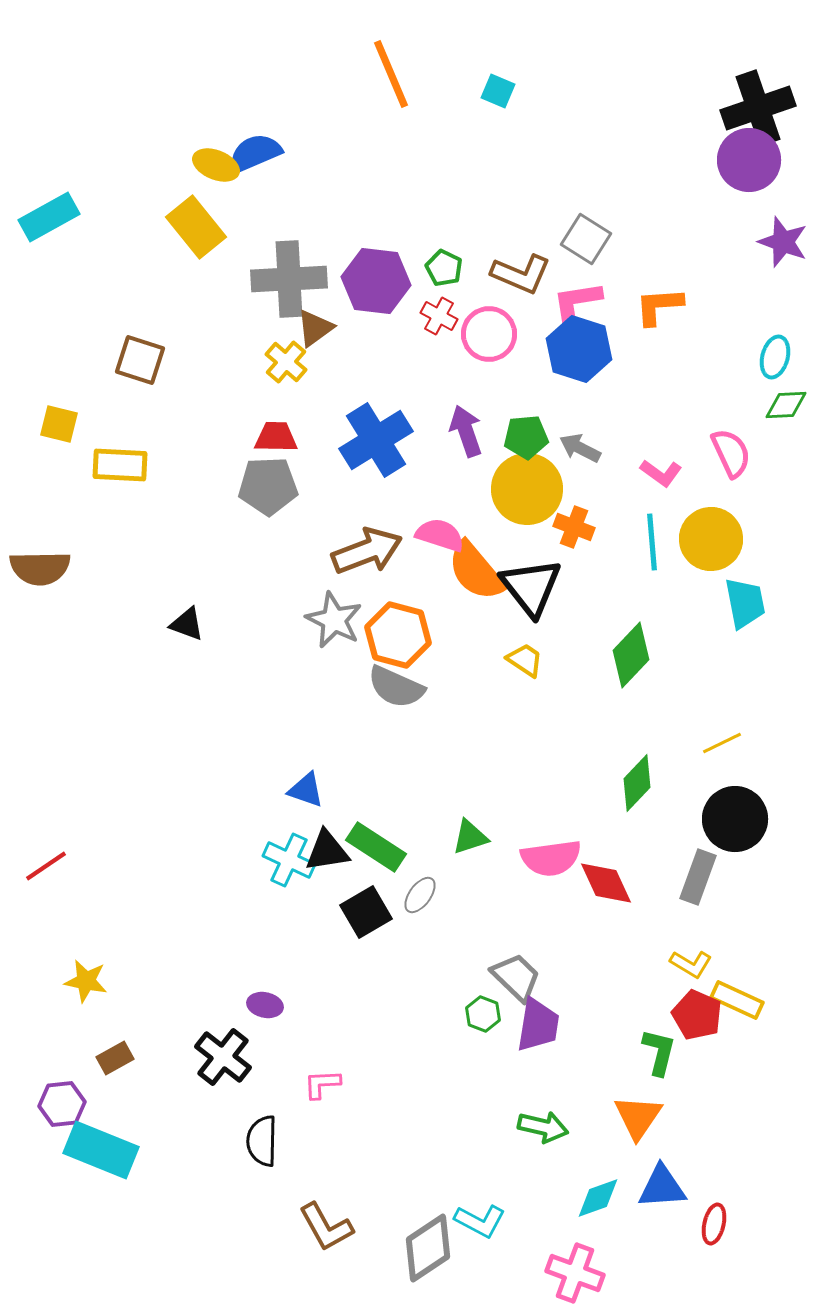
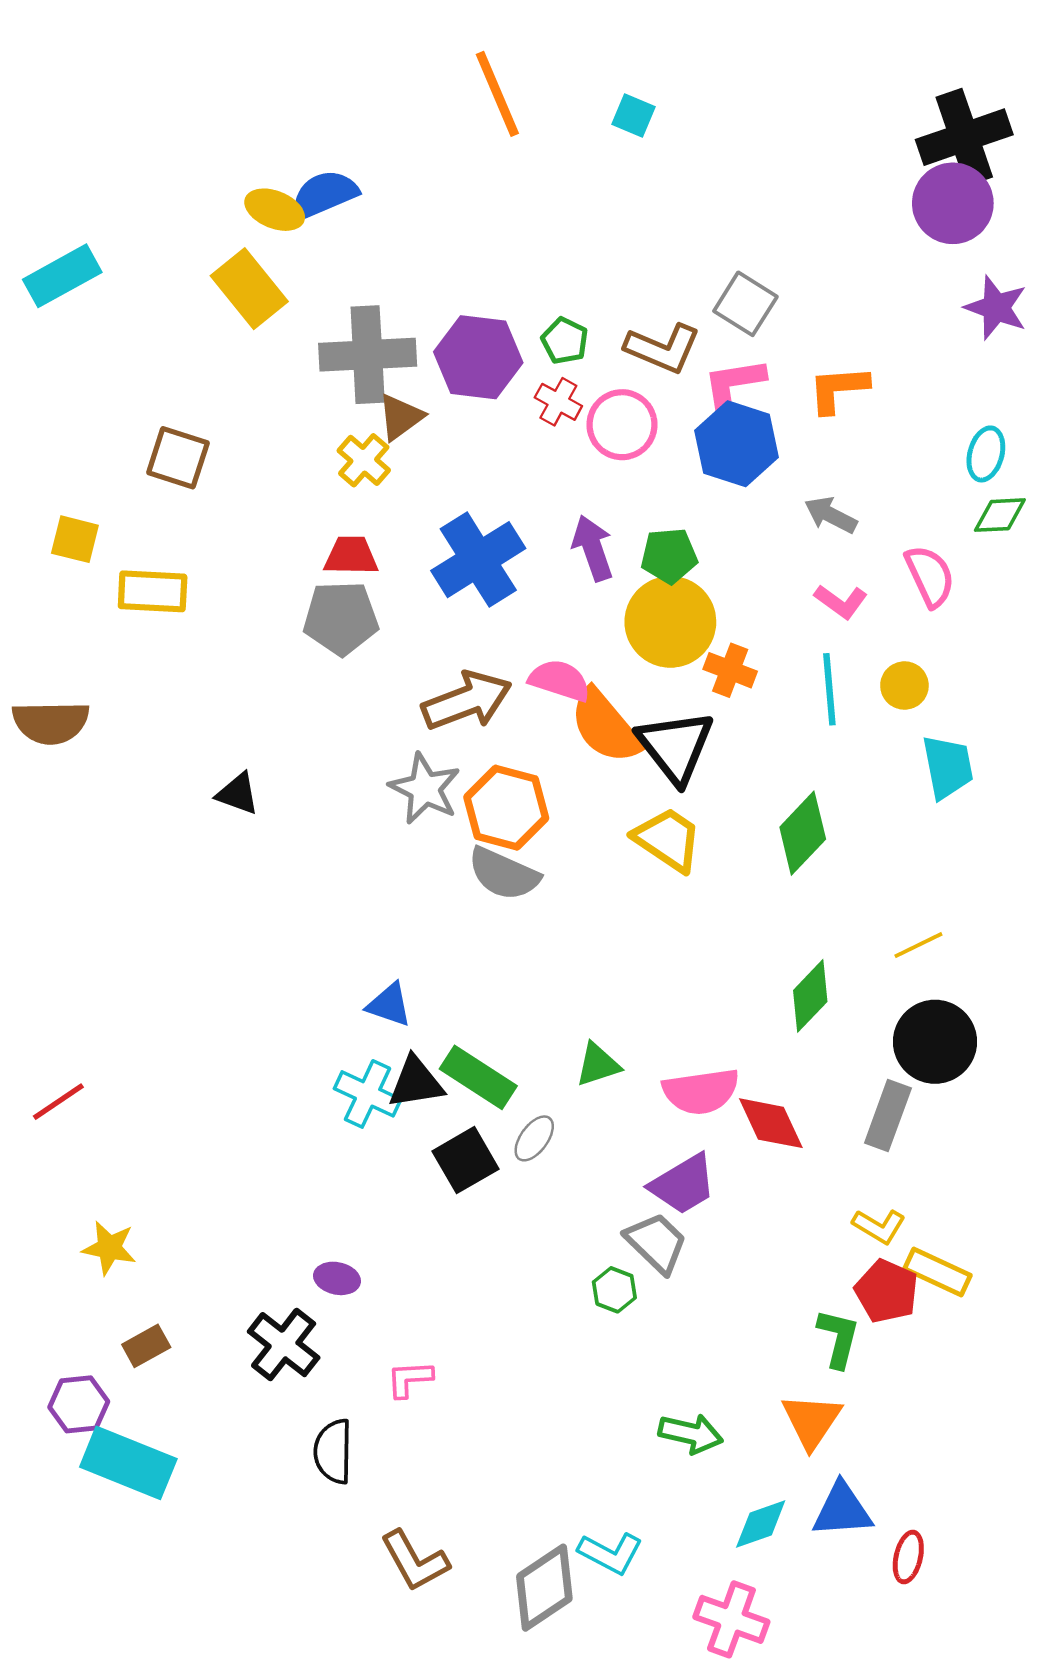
gray arrow: (580, 448) -> (831, 515), moved
yellow circle: (711, 539) -> (904, 686), size x0.6
yellow trapezoid: (525, 660) -> (668, 839), size x1.5
purple trapezoid: (538, 1025) -> (683, 1184), moved, turned 50

